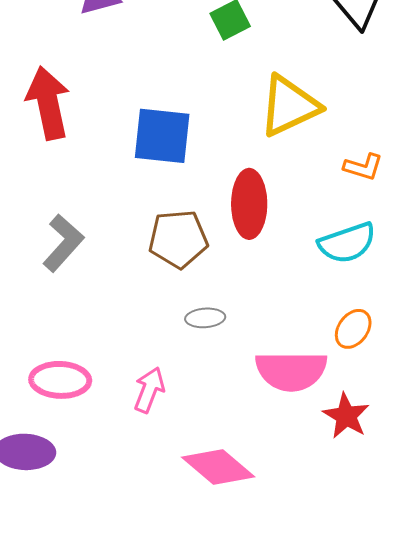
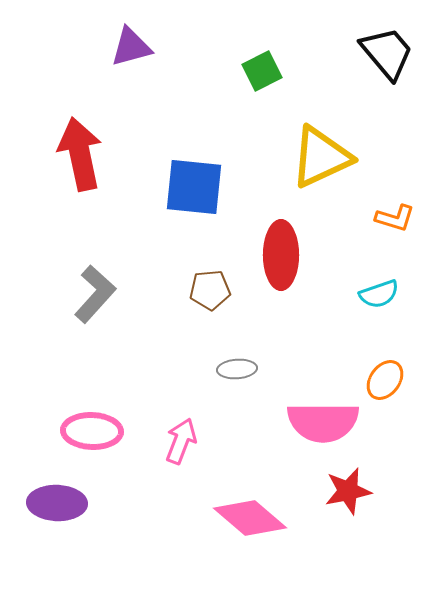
brown pentagon: (178, 239) -> (210, 290), size x0.7
cyan semicircle: (347, 243) -> (379, 294), size x0.7
red star: (346, 416) -> (348, 491), moved, turned 30

